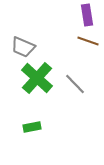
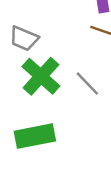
green rectangle: (32, 127) -> (35, 136), size x1.8

